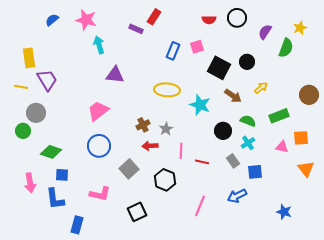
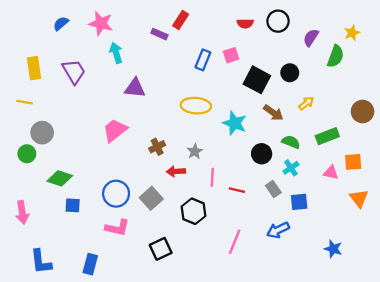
purple trapezoid: (47, 80) -> (74, 72), moved
brown cross: (143, 125) -> (157, 147), moved
blue circle: (99, 146) -> (116, 194), moved
pink arrow: (30, 183) -> (22, 212), moved
blue L-shape: (55, 199) -> (41, 262), moved

